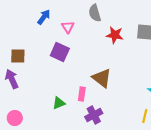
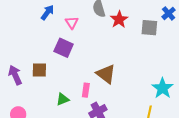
red star: (115, 35) -> (119, 20), moved, turned 30
brown square: (18, 56) -> (39, 70), moved

